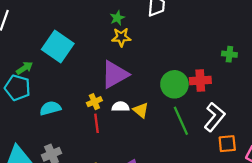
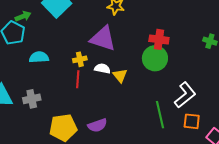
purple triangle: (115, 74) -> (103, 39), turned 36
red cross: (200, 81) -> (159, 39), moved
green line: (181, 121) -> (160, 115), moved

